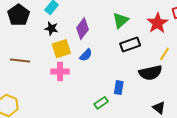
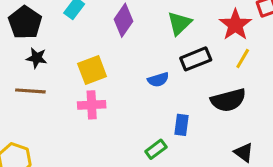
black star: (51, 28) -> (37, 58), moved
purple diamond: (83, 29) -> (124, 20), moved
yellow line: (164, 54) -> (243, 58), moved
blue semicircle: (86, 55) -> (158, 80), moved, turned 32

